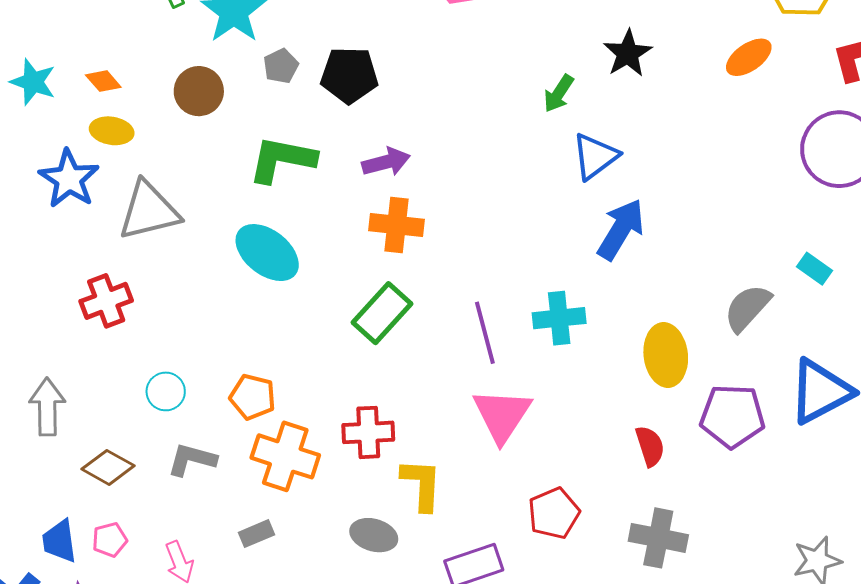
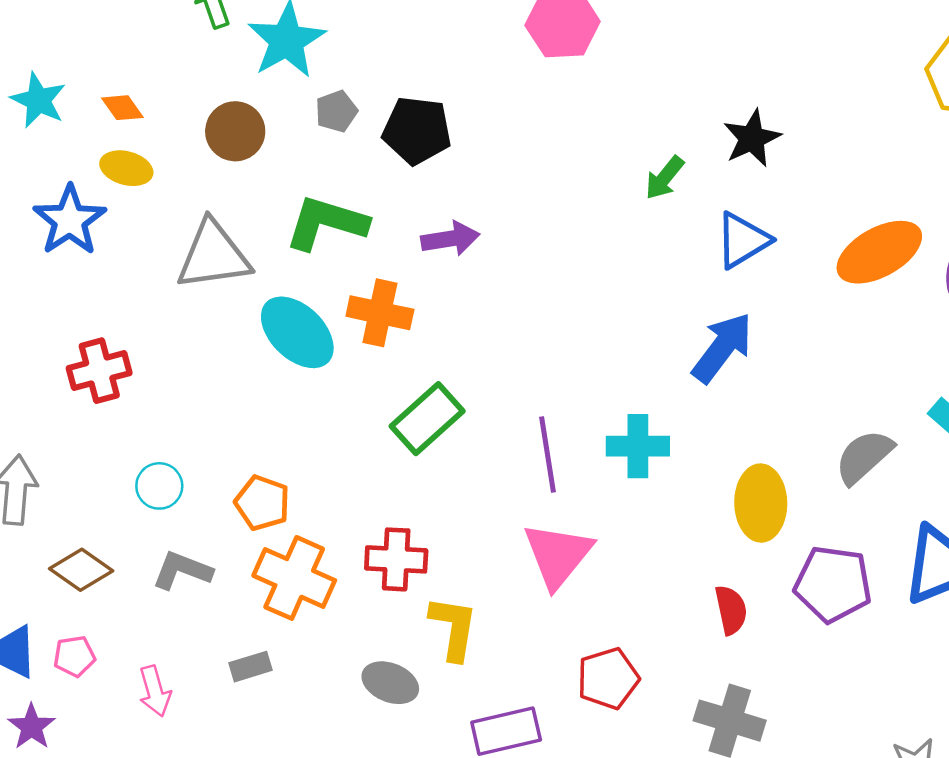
orange ellipse: (749, 57) -> (879, 252), moved, size x1.5
blue triangle: (595, 156) -> (742, 240), moved
gray triangle: (149, 211) -> (213, 255), moved
orange cross: (397, 225) -> (380, 313), moved

